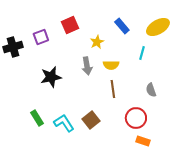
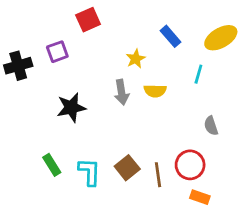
red square: (70, 25) -> (88, 20), moved
brown line: (113, 89) -> (158, 175), moved
cyan L-shape: (64, 123) -> (89, 172), turned 35

